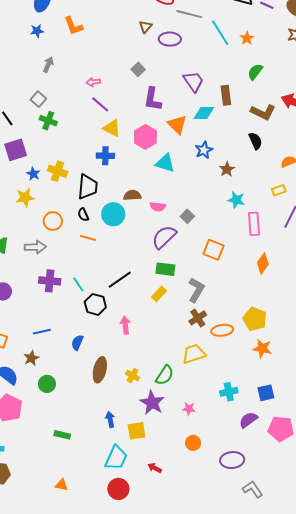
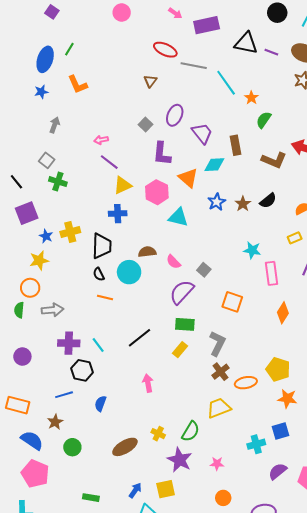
orange star: (247, 38) -> (251, 98), moved
purple ellipse: (170, 39) -> (175, 115), moved, turned -65
yellow triangle: (112, 128) -> (123, 185), turned -48
black semicircle: (255, 141) -> (268, 201), moved, turned 78
brown star: (227, 169) -> (243, 204), moved
yellow cross: (58, 171) -> (70, 232), turned -30
pink semicircle: (158, 207) -> (173, 262), turned 42
orange circle: (53, 221) -> (30, 288), moved
black hexagon: (95, 304) -> (82, 370), moved
brown ellipse: (100, 370) -> (125, 447), moved, turned 50
blue square: (266, 393) -> (280, 431), moved
blue arrow: (110, 419) -> (135, 490), moved, turned 49

